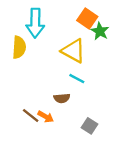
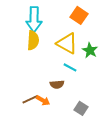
green star: (100, 31) -> (90, 50), moved
yellow semicircle: (19, 47) -> (33, 40), moved
brown line: (31, 115) -> (30, 99), turned -63

